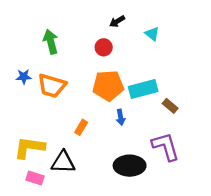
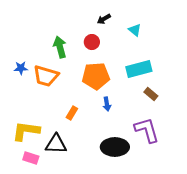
green arrow: (51, 42) -> (60, 47), moved
cyan rectangle: (143, 89) -> (139, 69), moved

